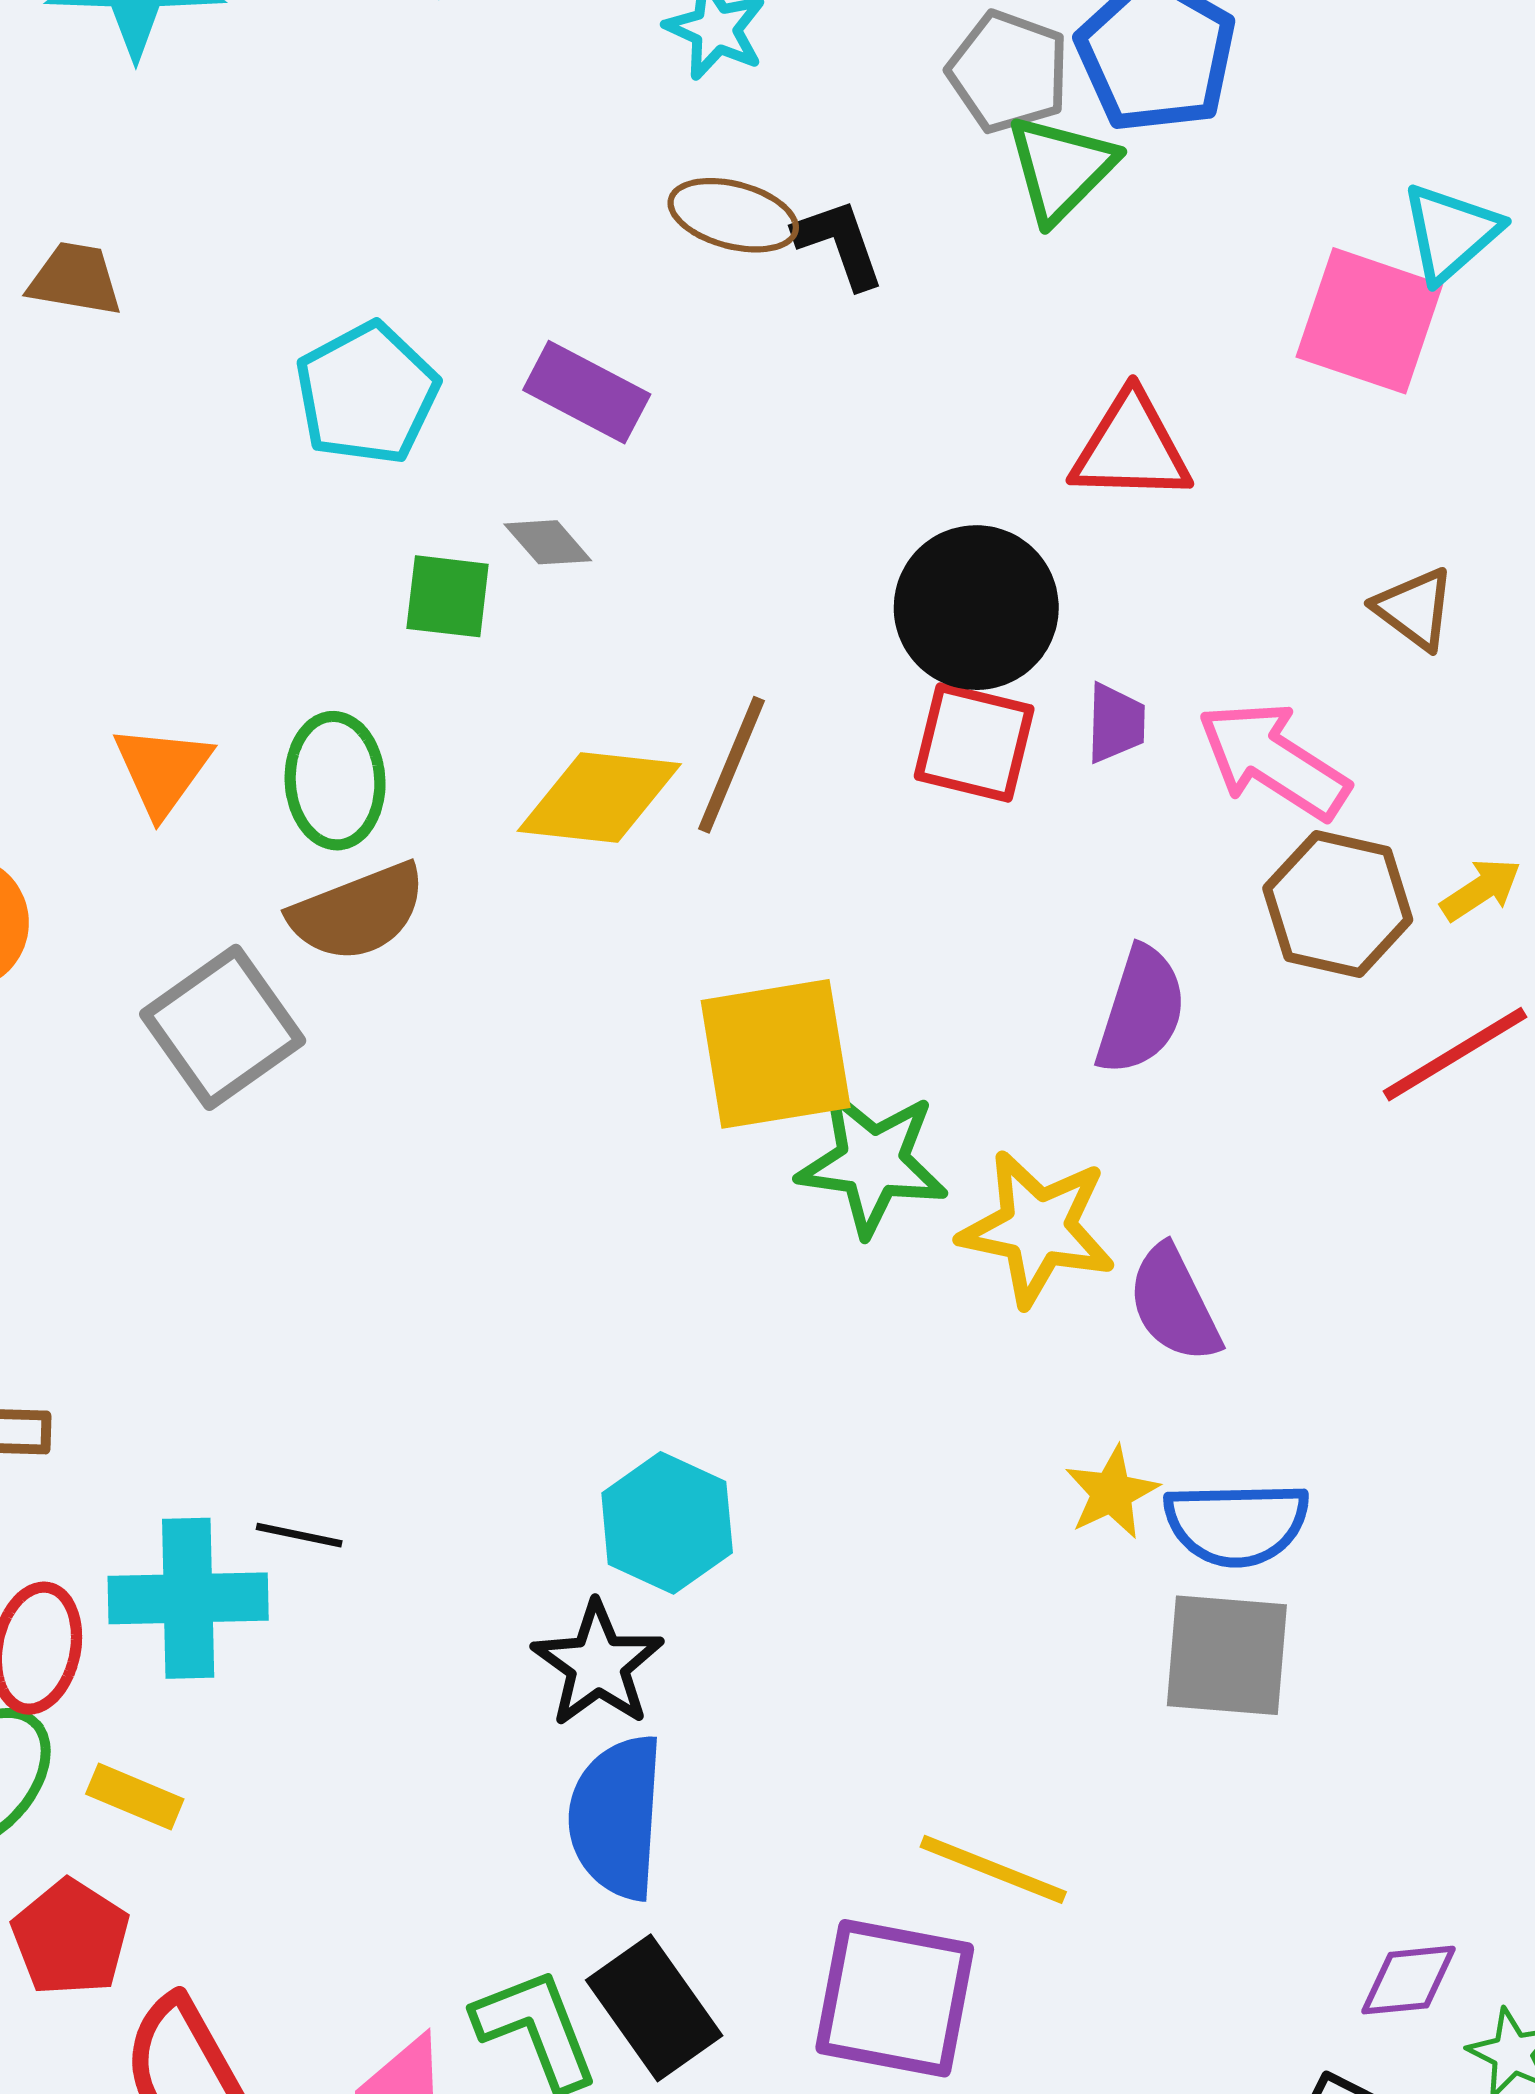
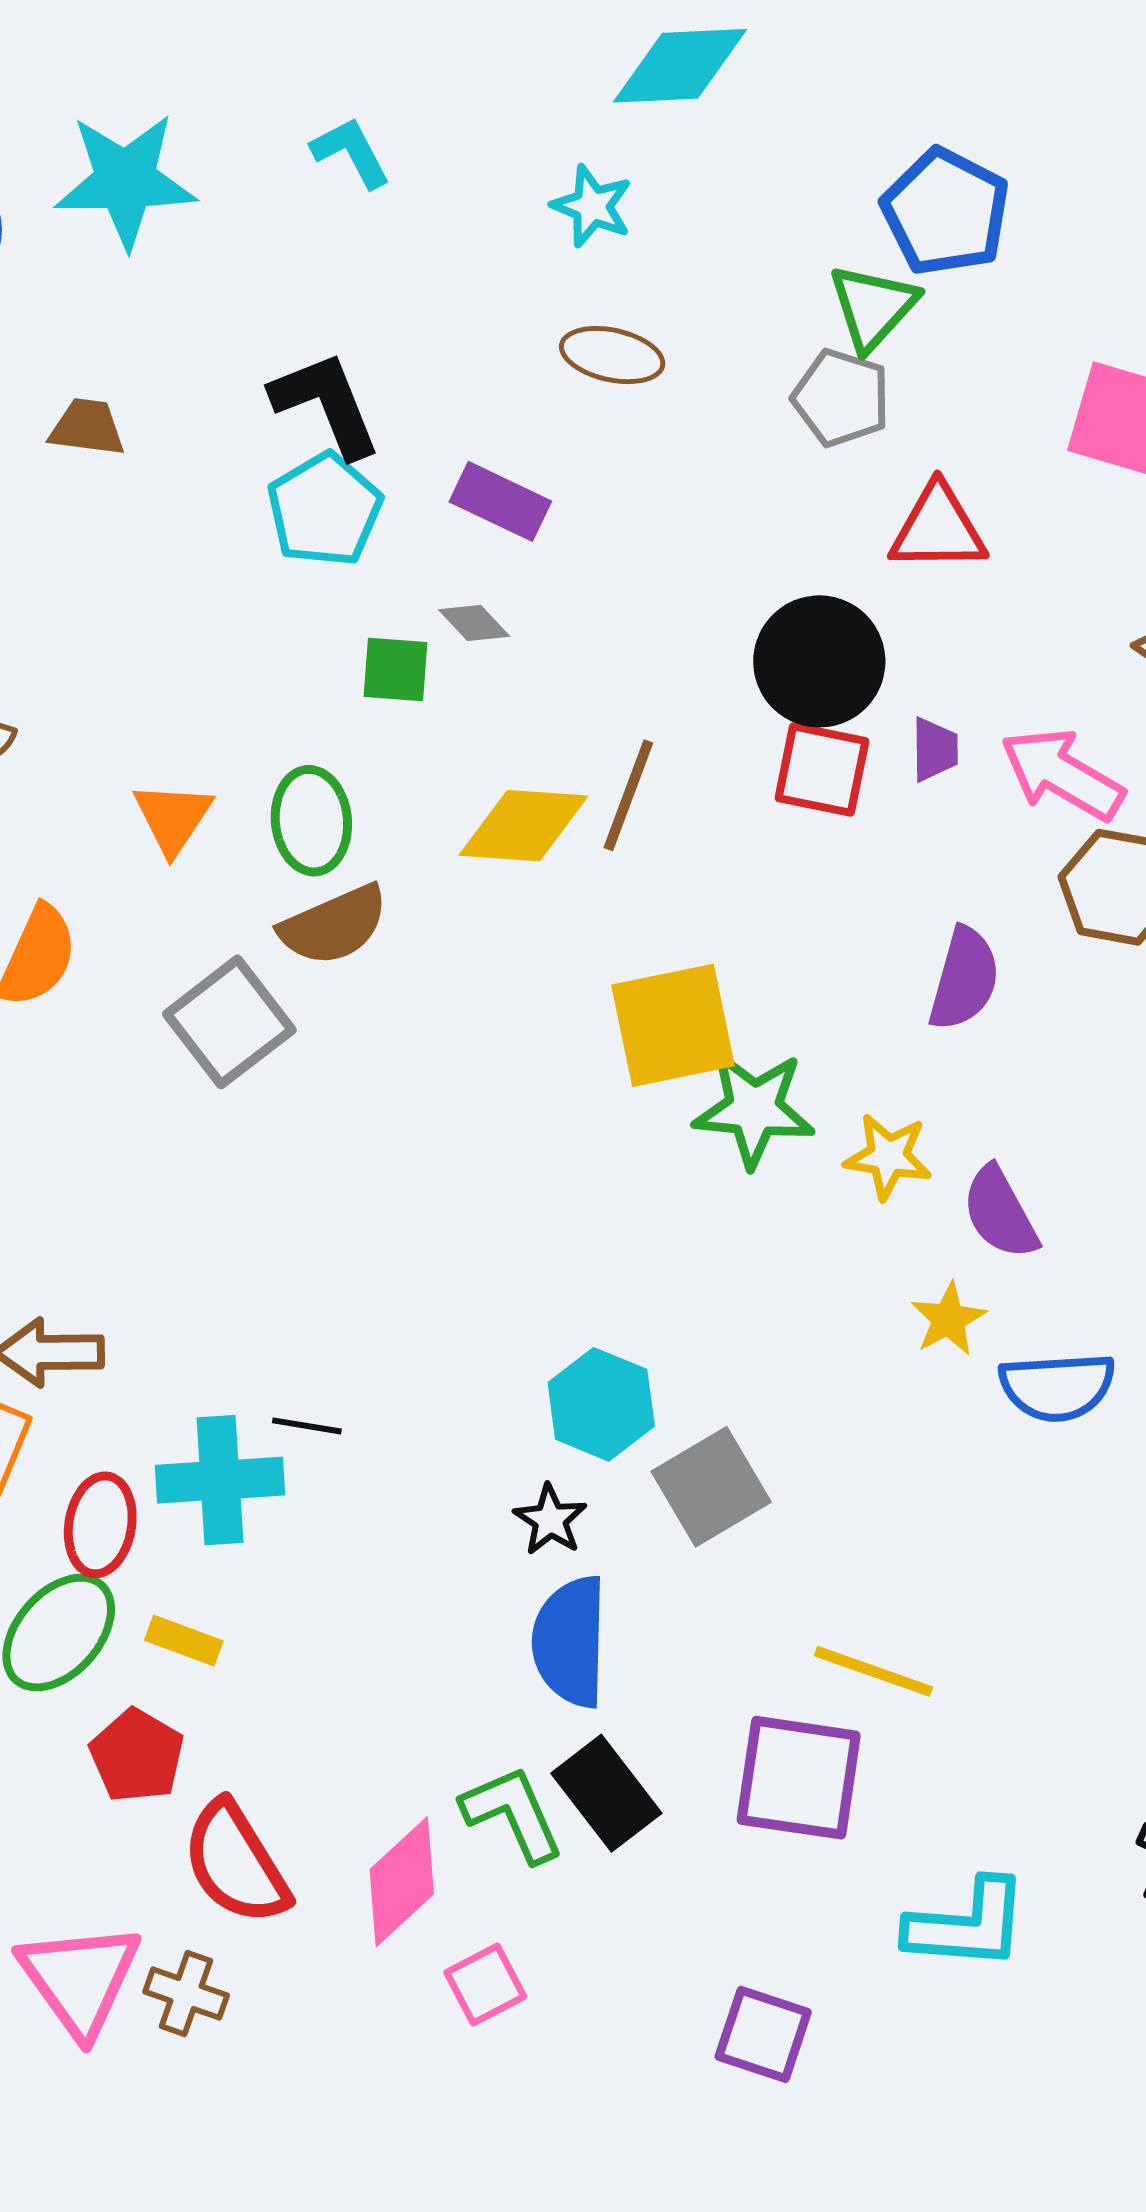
gray pentagon: (1008, 72) -> (841, 398), moved
black L-shape: (839, 243) -> (326, 404), moved, size x1.5
yellow star: (1037, 1228) -> (888, 1156), size x0.7
yellow star: (1112, 1493) -> (948, 1319), moved
gray square: (1227, 1655) -> (711, 1487), moved, turned -33
black star: (598, 1664) -> (550, 1520), size x0.7

